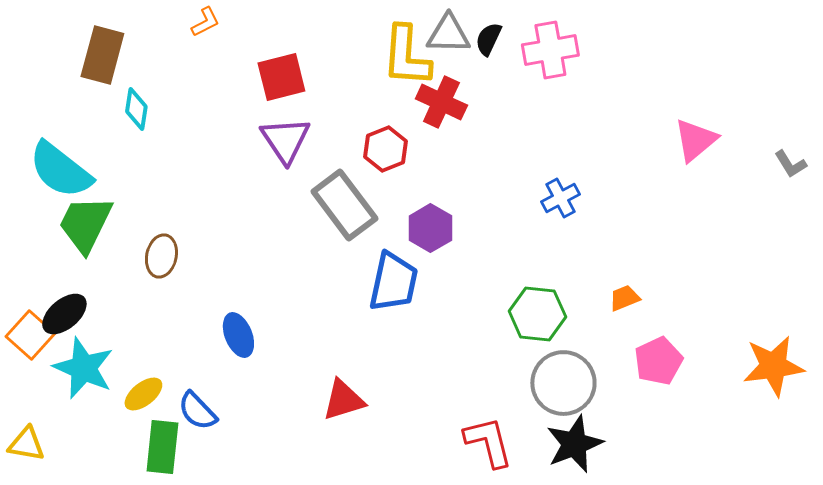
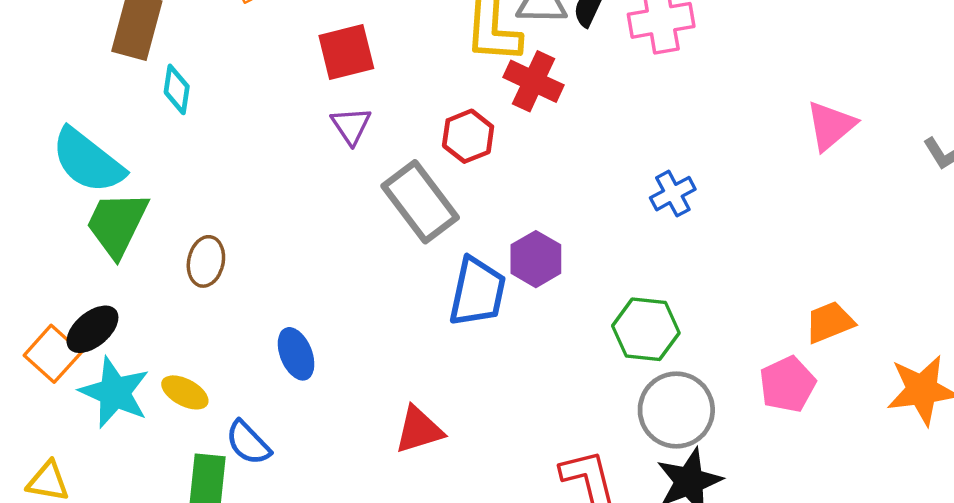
purple triangle: (285, 140) -> (351, 126), size x0.7
purple hexagon: (430, 228) -> (536, 259), moved
orange trapezoid: (624, 298) -> (830, 322), moved, size x1.4
yellow ellipse: (143, 394) -> (185, 392), moved, turned 66

